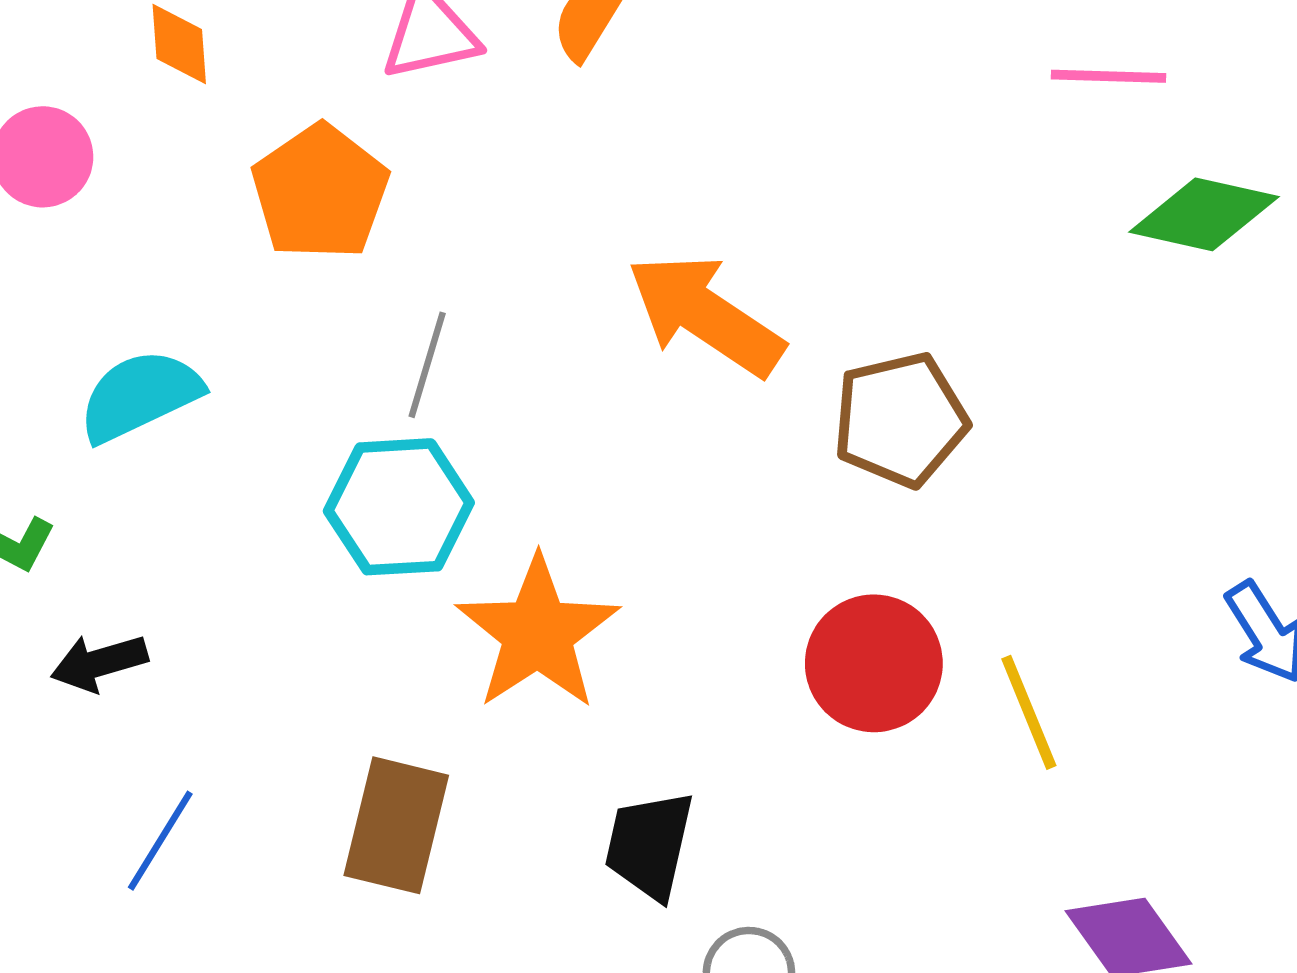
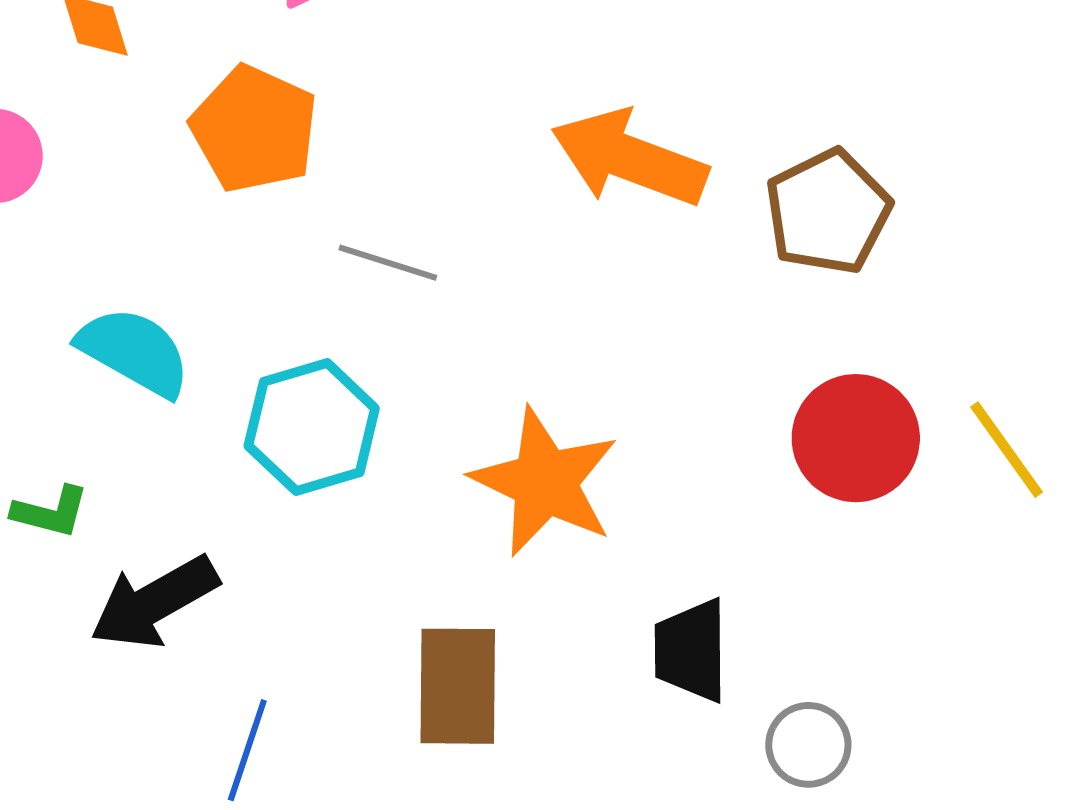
gray line: (427, 365) -> (388, 263), turned -76
cyan semicircle: (140, 396) -> (134, 352), turned 68
cyan hexagon: (399, 507) -> (312, 427), moved
black arrow: (99, 663) -> (154, 602), size x1.5

